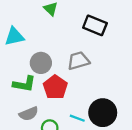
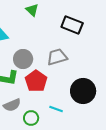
black circle: (103, 113) -> (83, 91), moved

